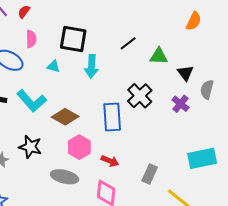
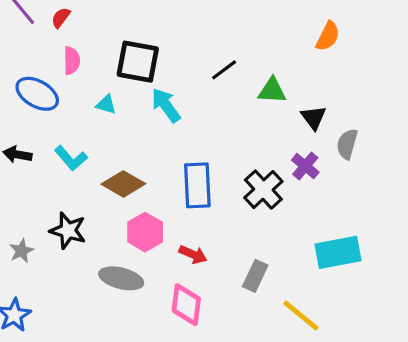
cyan arrow: (91, 66) -> (166, 105), turned 140
black cross: (140, 96) -> (263, 190), moved
cyan L-shape: (32, 101) -> (71, 158), size x0.7

